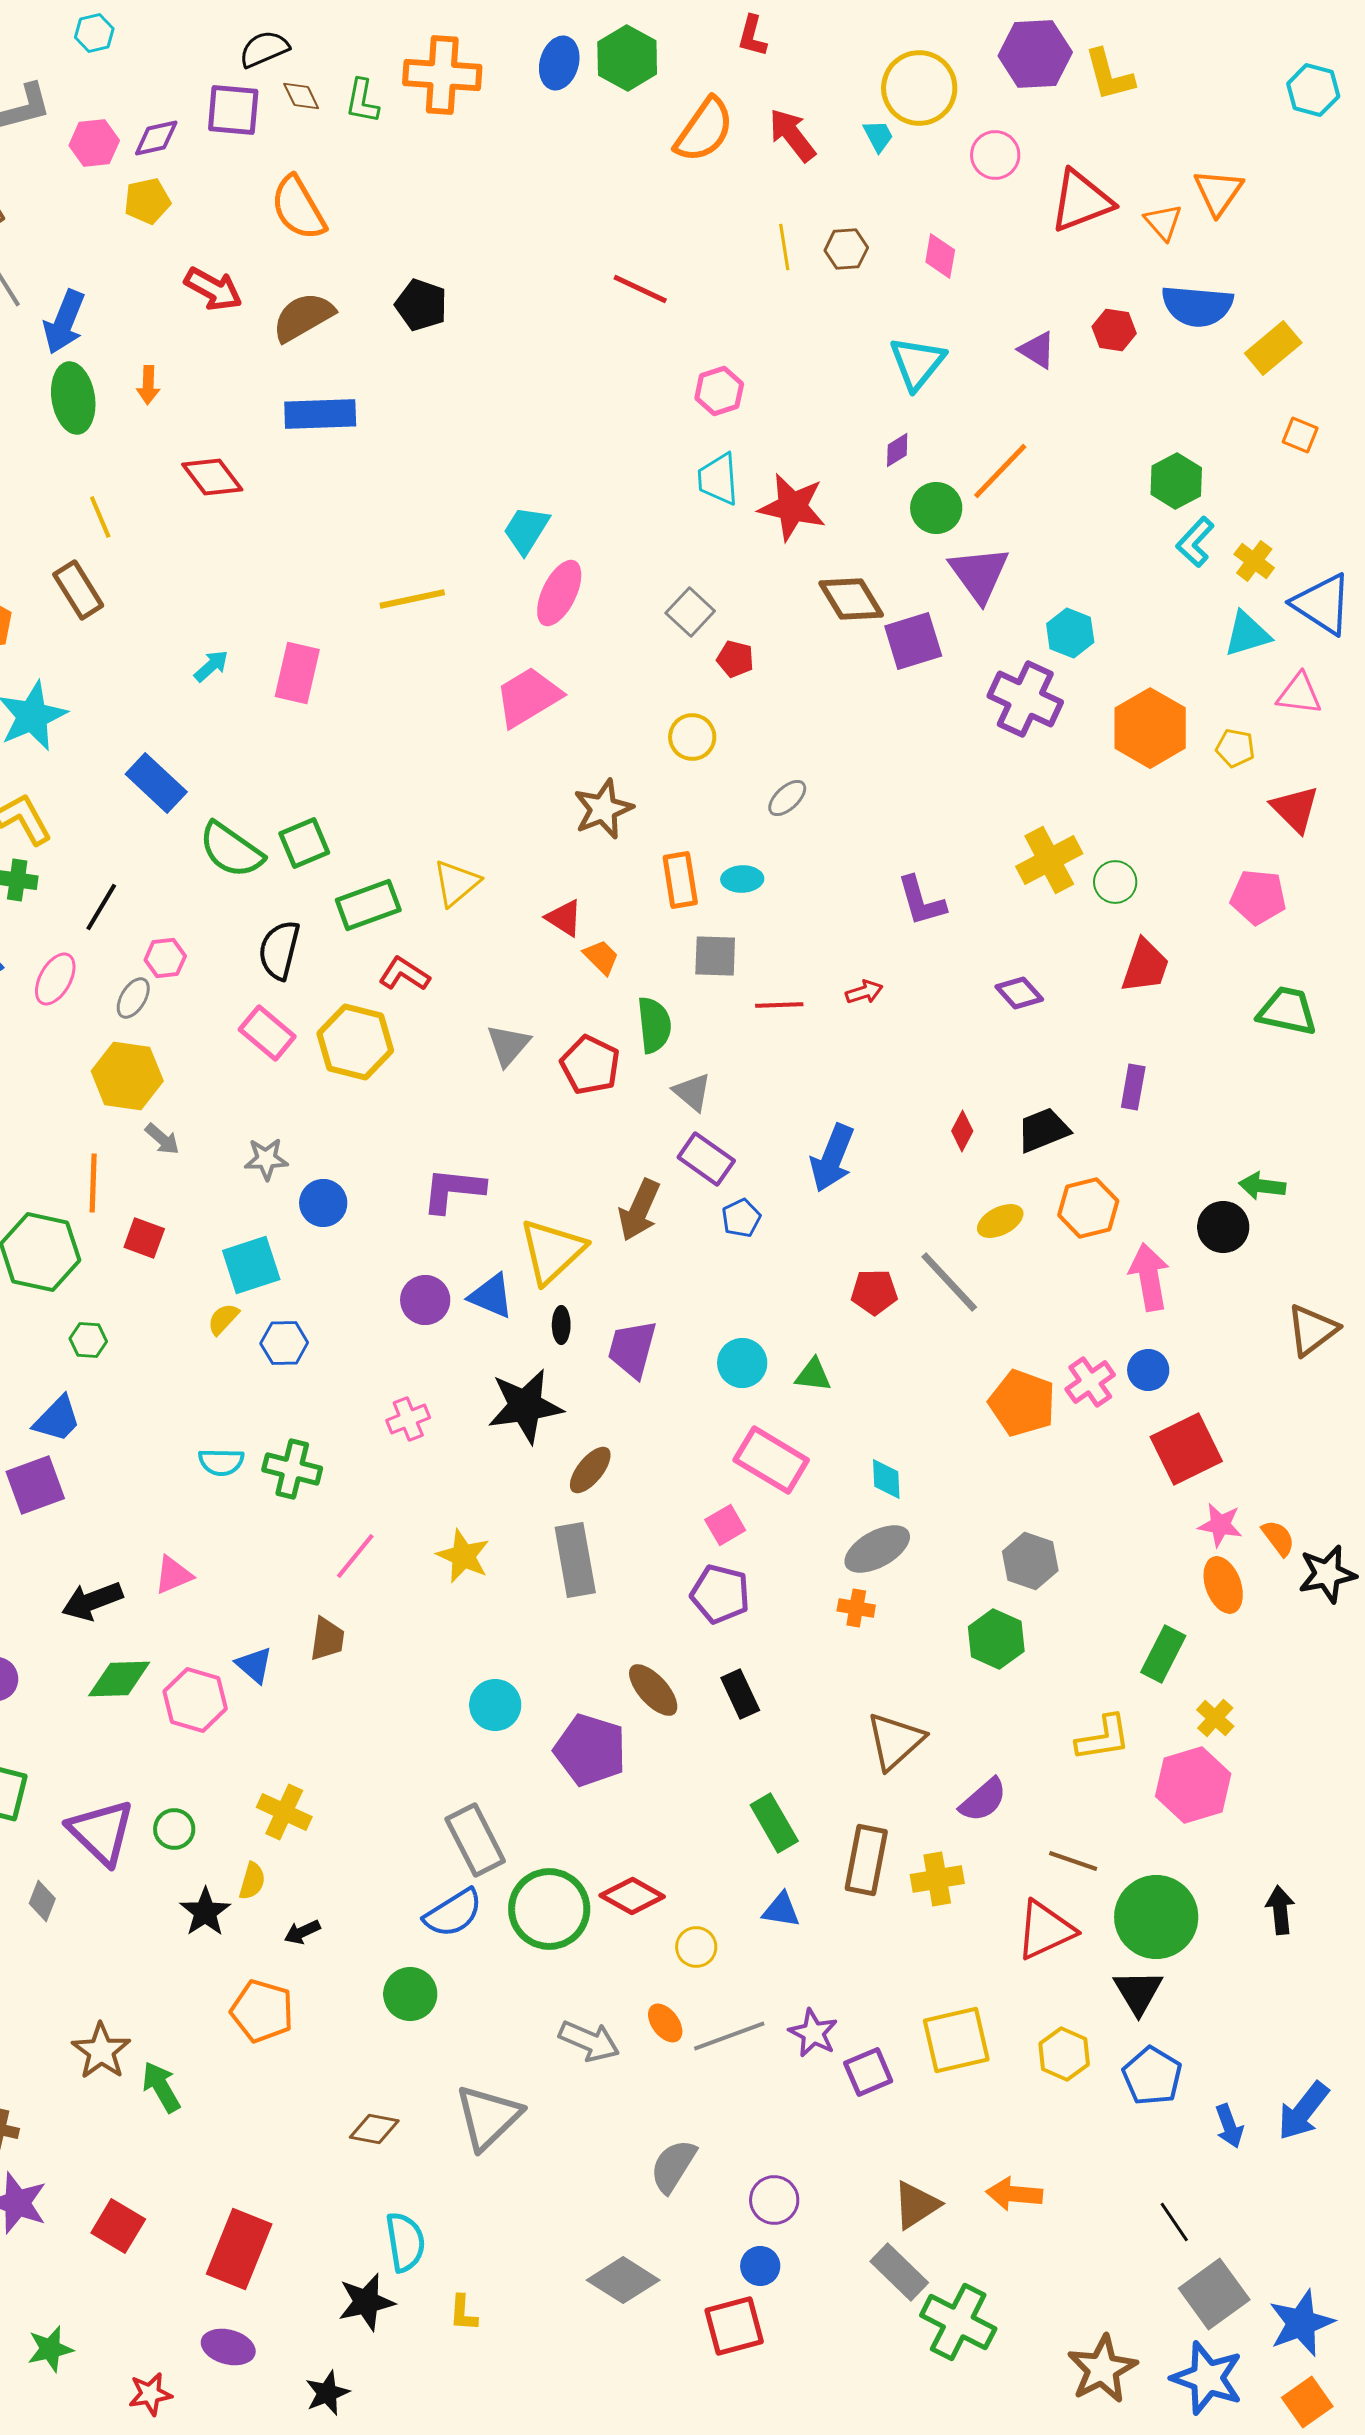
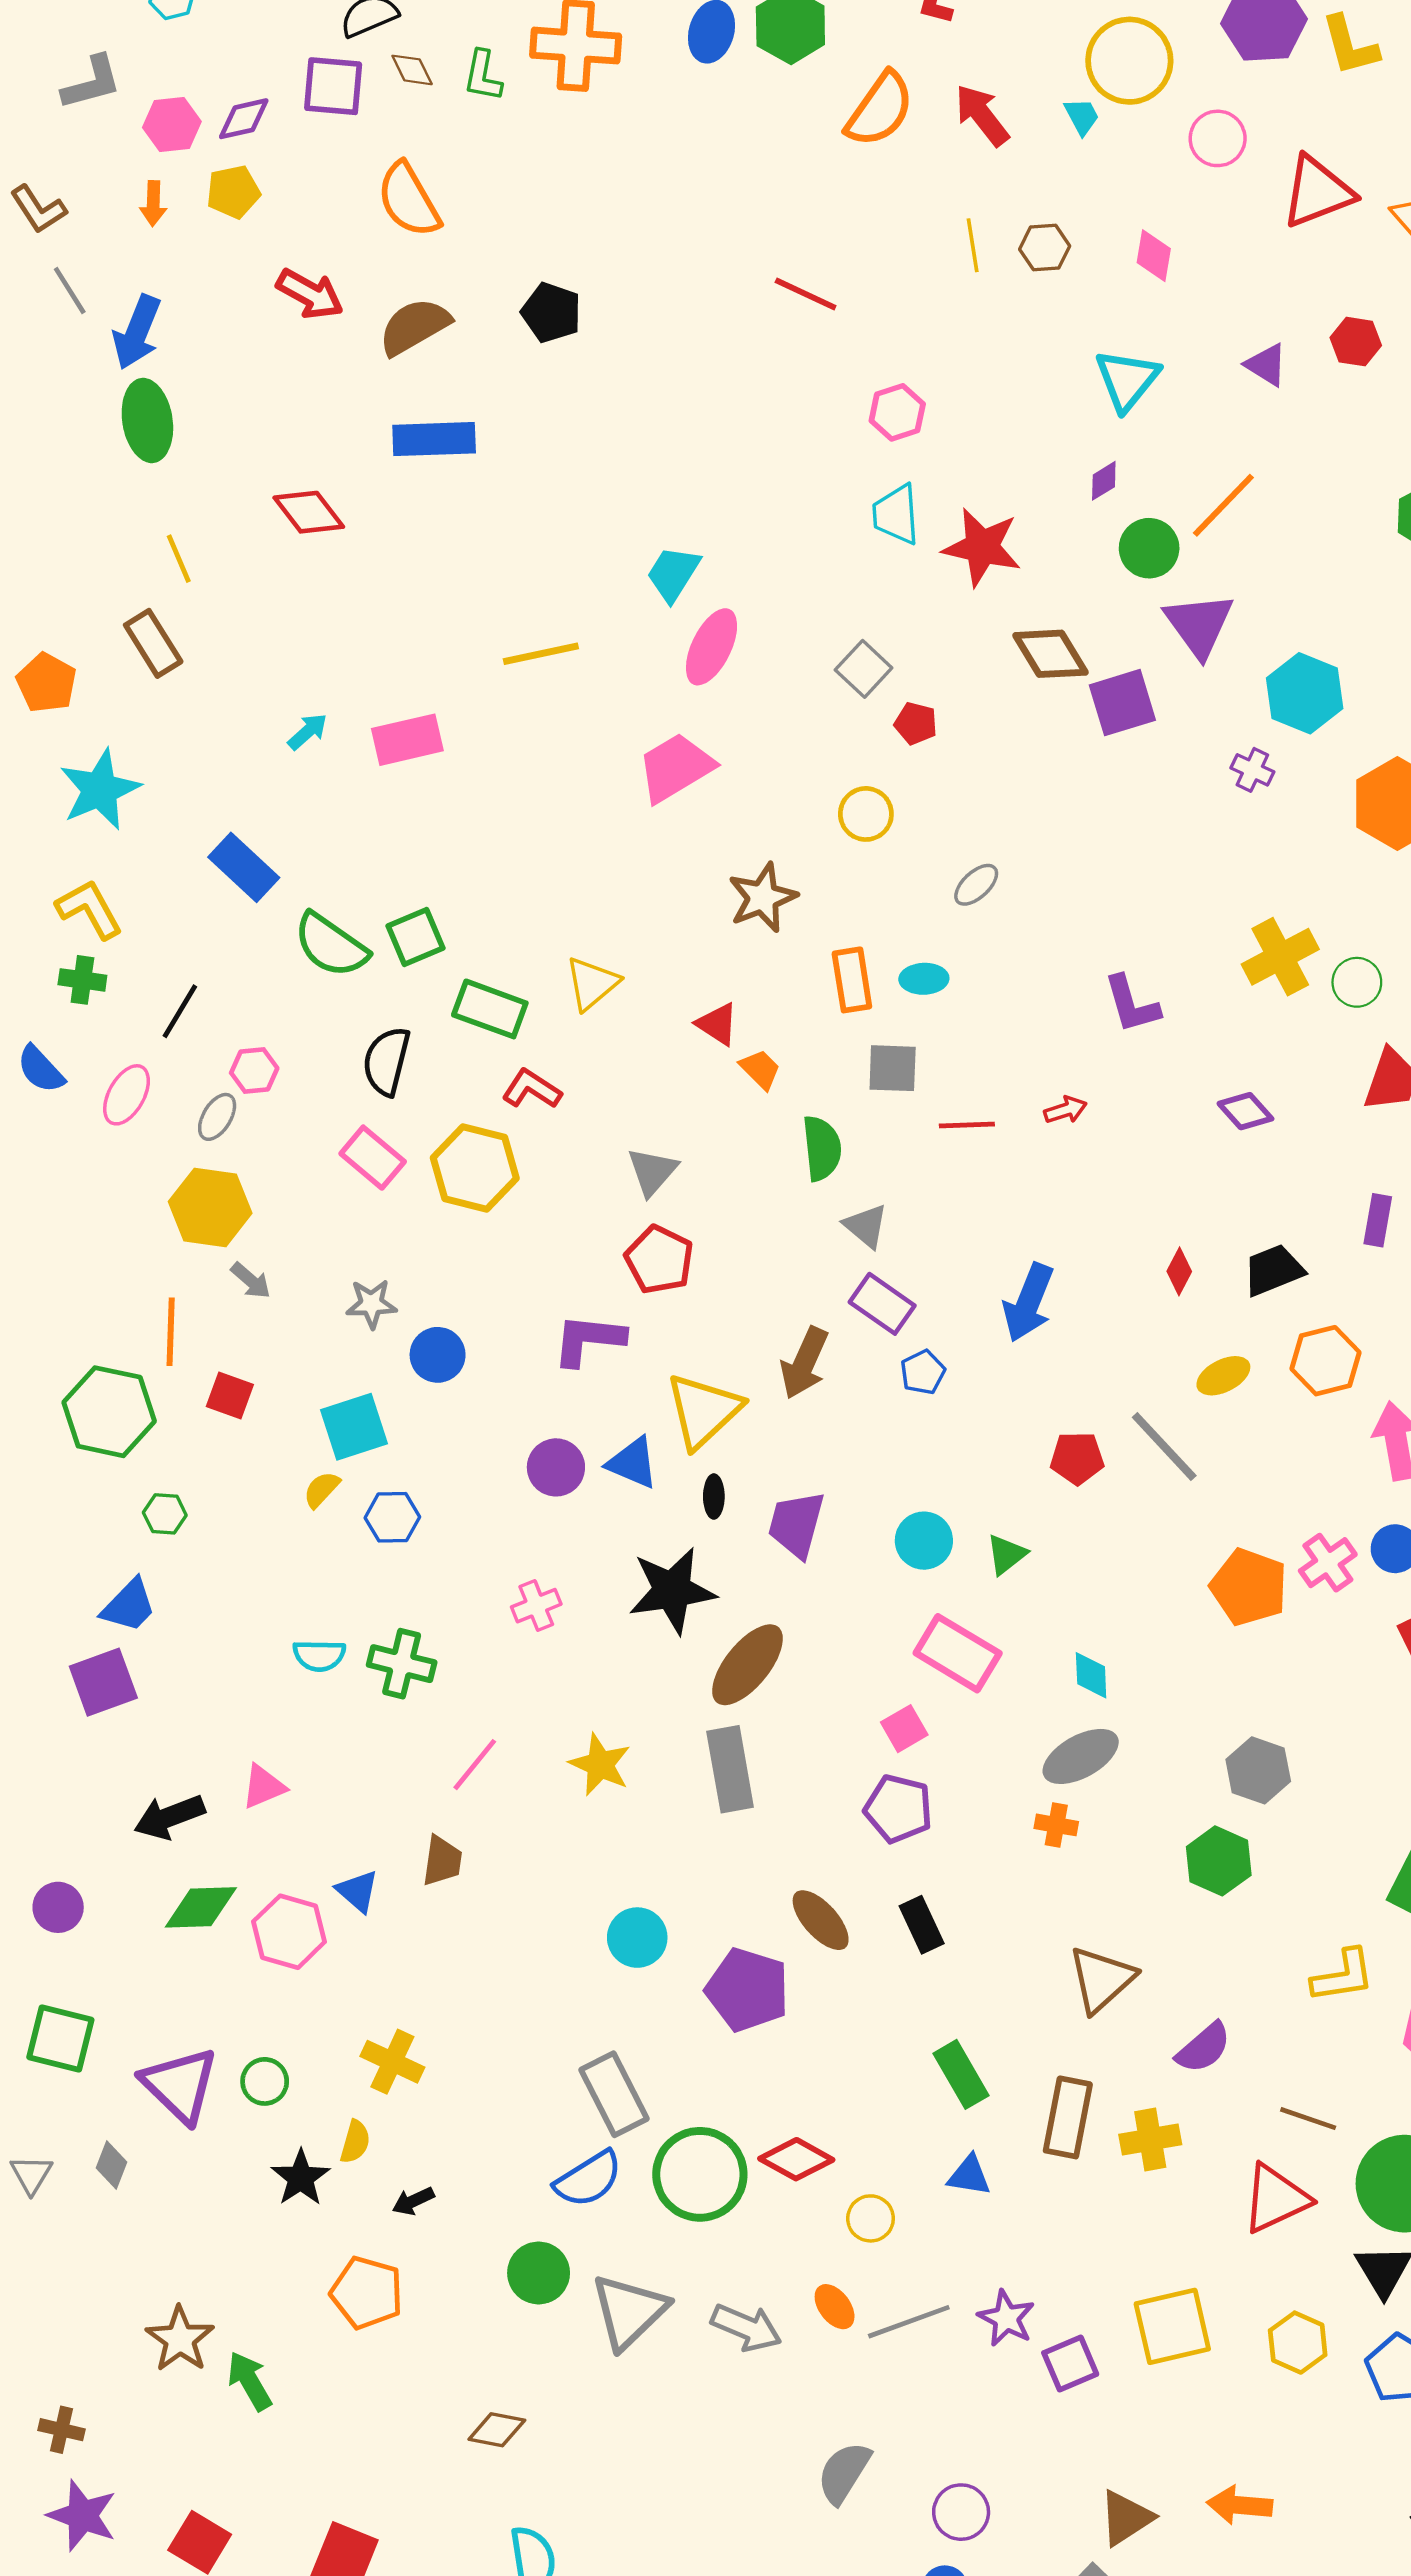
orange arrow: (148, 385) -> (153, 203), moved
cyan hexagon: (1070, 633) -> (1305, 693), size x1.4
pink rectangle: (297, 673) -> (407, 740), turned 64
purple cross: (1025, 699) -> (1252, 770), size x0.5
green rectangle: (368, 905) -> (490, 1009), turned 40
red pentagon: (590, 1065) -> (659, 1260), moved
green triangle: (813, 1375) -> (1006, 1554), turned -45
brown ellipse: (590, 1470) -> (747, 1665), size x1.5
gray triangle: (488, 2117) -> (629, 2311), moved

